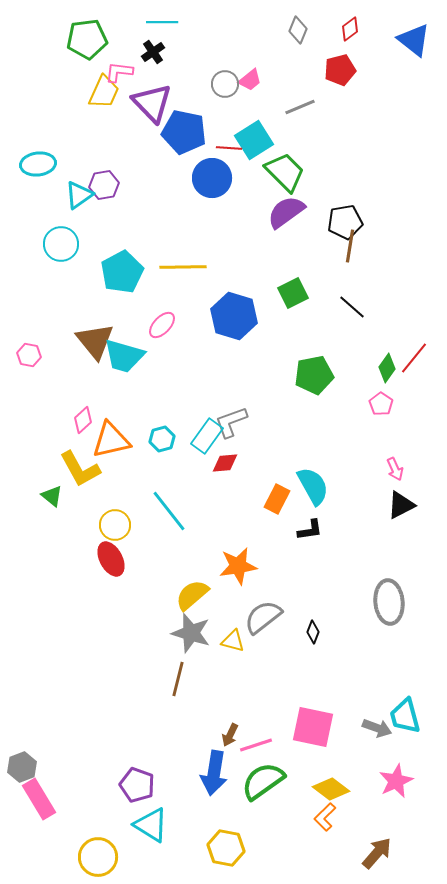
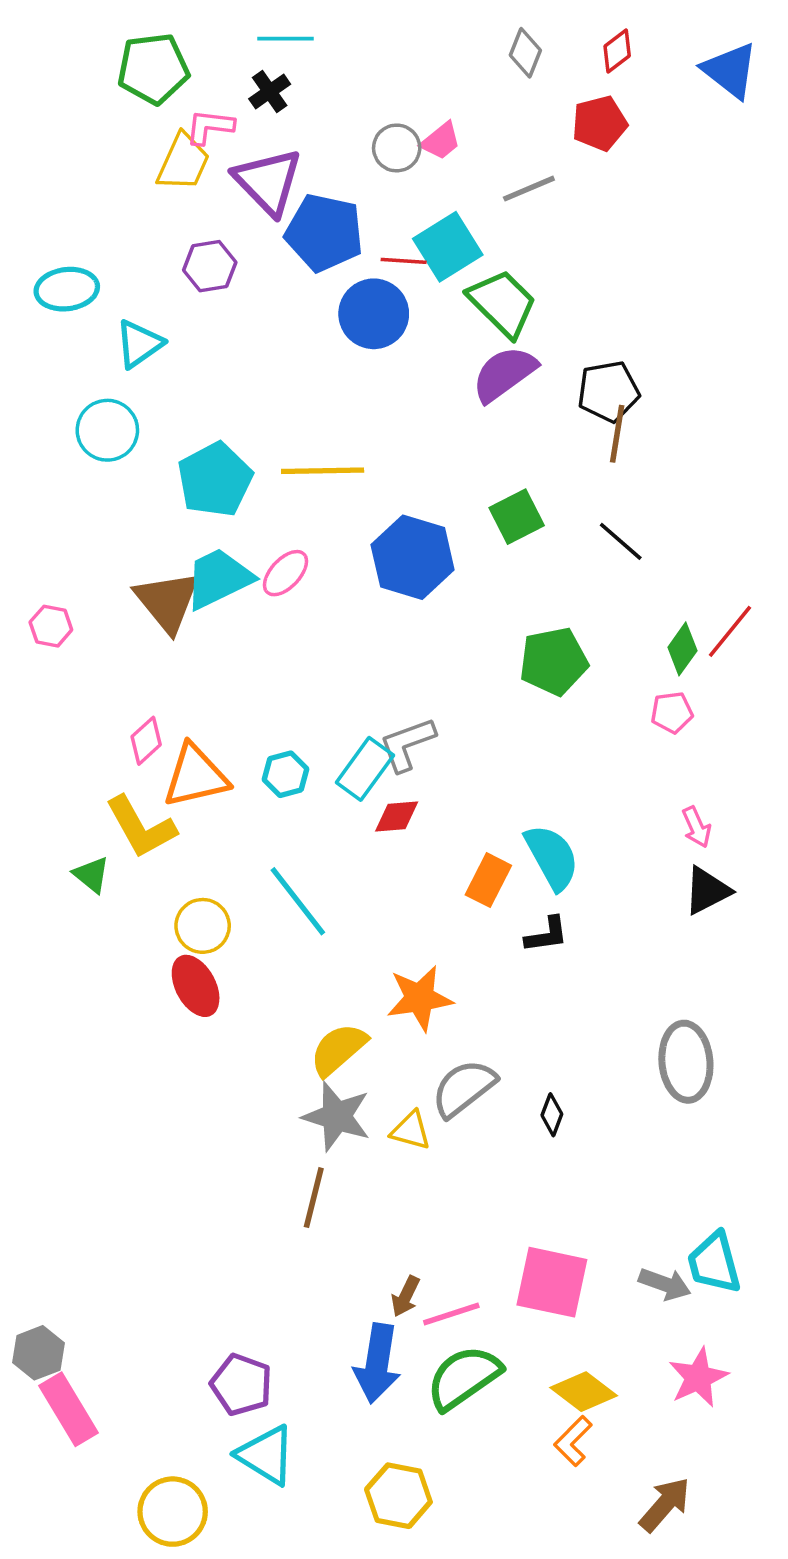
purple hexagon: (104, 185) -> (210, 266), moved
cyan trapezoid: (124, 356) -> (218, 578), moved, turned 138
pink pentagon: (381, 404) -> (672, 712), turned 30

